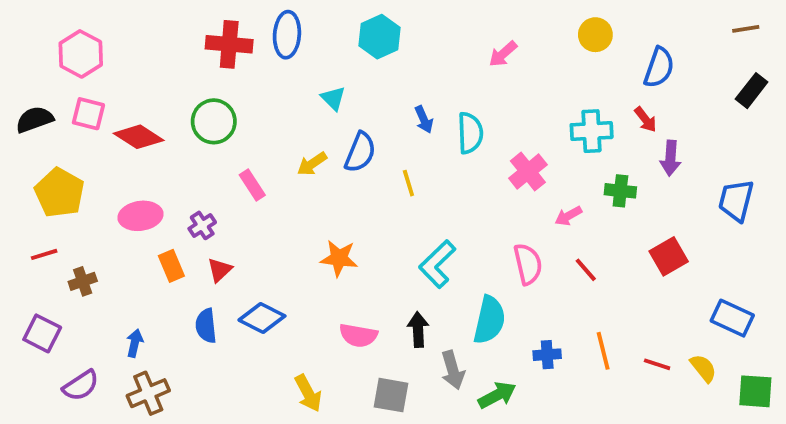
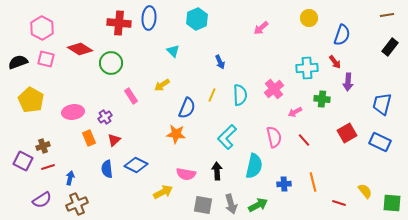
cyan semicircle: (470, 133) -> (240, 95), moved
red diamond: (139, 137) -> (80, 49), moved
blue semicircle: (360, 152) -> (187, 108), moved
yellow line: (408, 183) -> (212, 95), turned 40
red line: (44, 254) -> (48, 167), moved
blue rectangle: (732, 318) -> (380, 142), moved
purple square: (42, 333) -> (23, 161), moved
red line: (657, 364) -> (339, 203), moved
gray arrow: (453, 370) -> (231, 204), moved
yellow arrow: (308, 393) -> (163, 192), moved, turned -90

